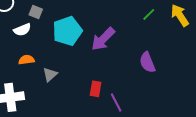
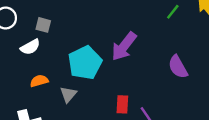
cyan pentagon: (67, 31) -> (85, 63), moved

